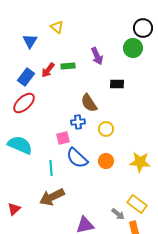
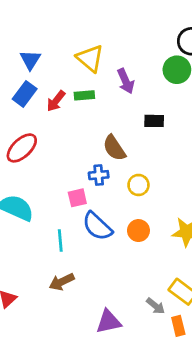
yellow triangle: (57, 27) -> (90, 58), moved, size x1.5
blue rectangle: (26, 77) -> (25, 94), moved
brown arrow: (52, 197) -> (62, 282), size x0.7

